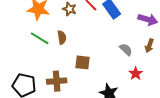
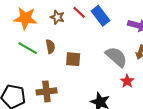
gray semicircle: (126, 49) -> (116, 57), size x1.6
brown square: (82, 62) -> (73, 59), moved

